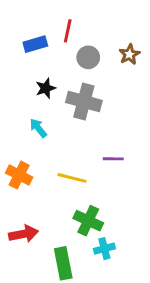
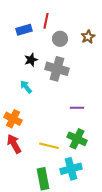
yellow line: (72, 178) -> (49, 146), moved
green cross: (88, 221) -> (77, 139), moved
red arrow: (24, 234) -> (14, 144), moved, turned -108
cyan cross: (104, 249) -> (71, 169), size x1.5

